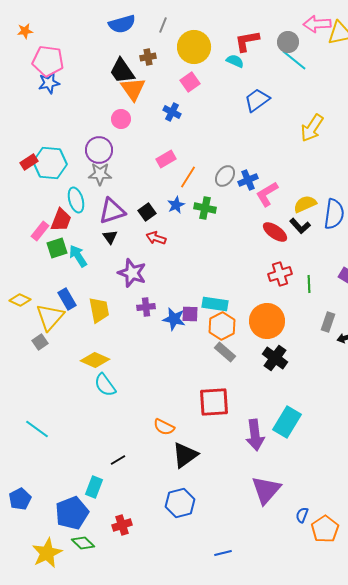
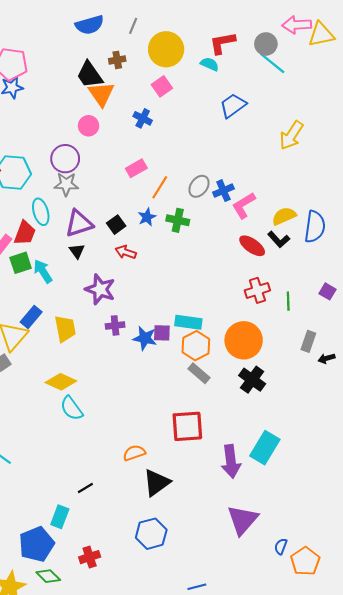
blue rectangle: (67, 299) -> (31, 317), turned 70
orange semicircle: (164, 427) -> (134, 453), turned 135

